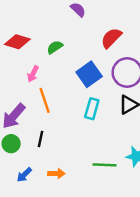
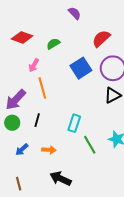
cyan rectangle: (92, 109) -> (74, 123), moved
green line: (105, 165) -> (90, 145), turned 54

